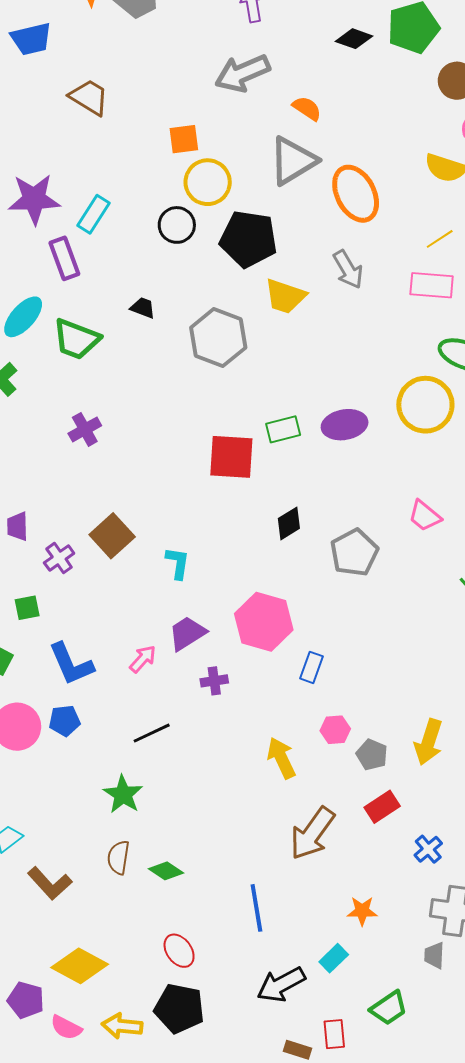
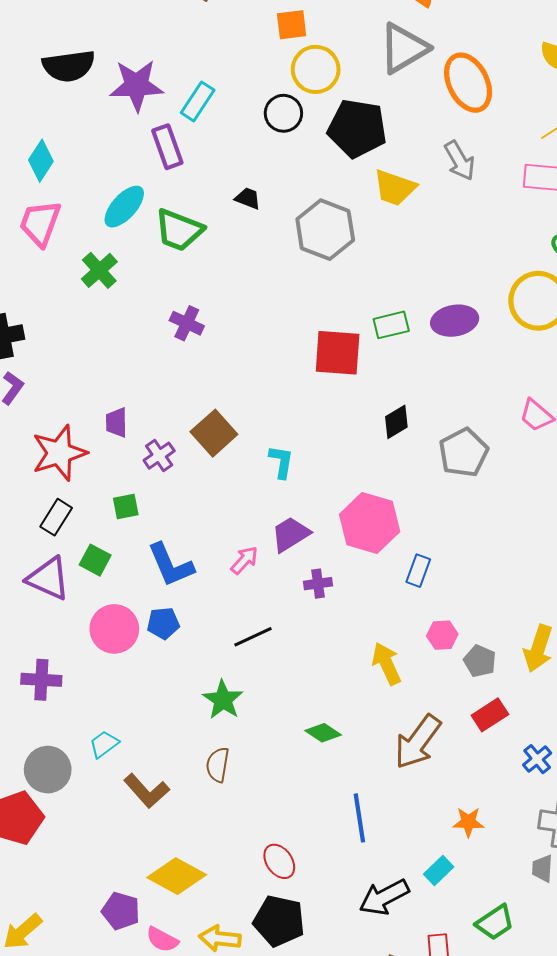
purple cross: (85, 429) -> (187, 323), turned -36
green diamond: (166, 871) -> (323, 733), moved

